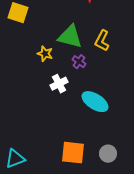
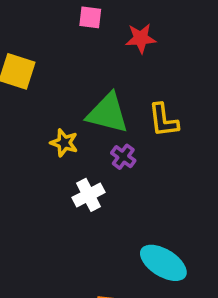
yellow L-shape: (102, 41) -> (163, 120), turned -35
cyan ellipse: (95, 102) -> (163, 263), moved

